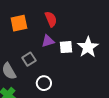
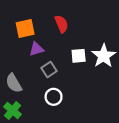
purple triangle: (48, 41) -> (36, 49), moved
gray square: (29, 59) -> (49, 69), moved

